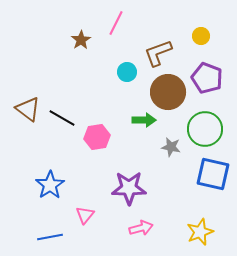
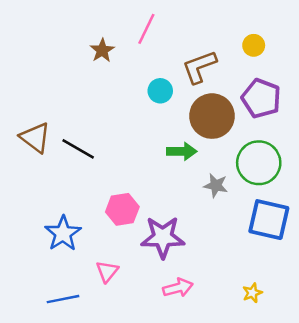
pink hexagon: (97, 137) -> (122, 209), moved
yellow star: (200, 232) -> (252, 293), size x0.6

